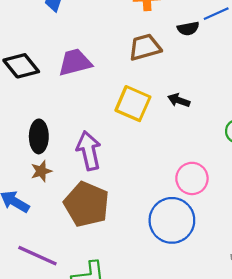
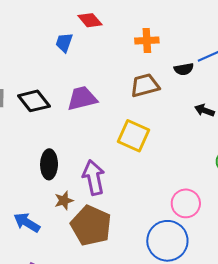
black arrow: (179, 100) -> (204, 110), moved
brown star: (41, 171) -> (64, 200), moved

